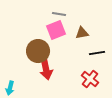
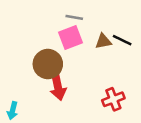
black line: (97, 53) -> (122, 40), moved, turned 35
red cross: (90, 79) -> (113, 99), turned 30

